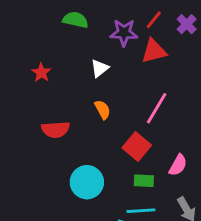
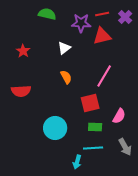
red line: (154, 20) -> (102, 14), turned 40
red semicircle: (56, 129) -> (21, 91), moved
red square: (137, 147) -> (90, 103), turned 36

